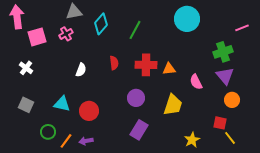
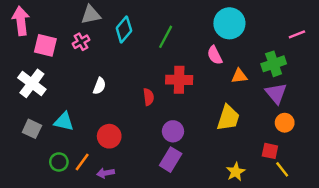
pink square: (37, 37) -> (45, 45), turned 30
red semicircle: (114, 63) -> (148, 97), moved
white cross: (26, 68) -> (32, 83), size x1.6
orange triangle: (169, 69) -> (239, 76), moved
pink semicircle: (196, 82) -> (215, 55), moved
purple circle: (136, 98) -> (173, 131), moved
cyan triangle: (62, 104) -> (64, 121), moved
yellow trapezoid: (173, 105) -> (228, 118), moved
orange line: (66, 141) -> (82, 162), moved

